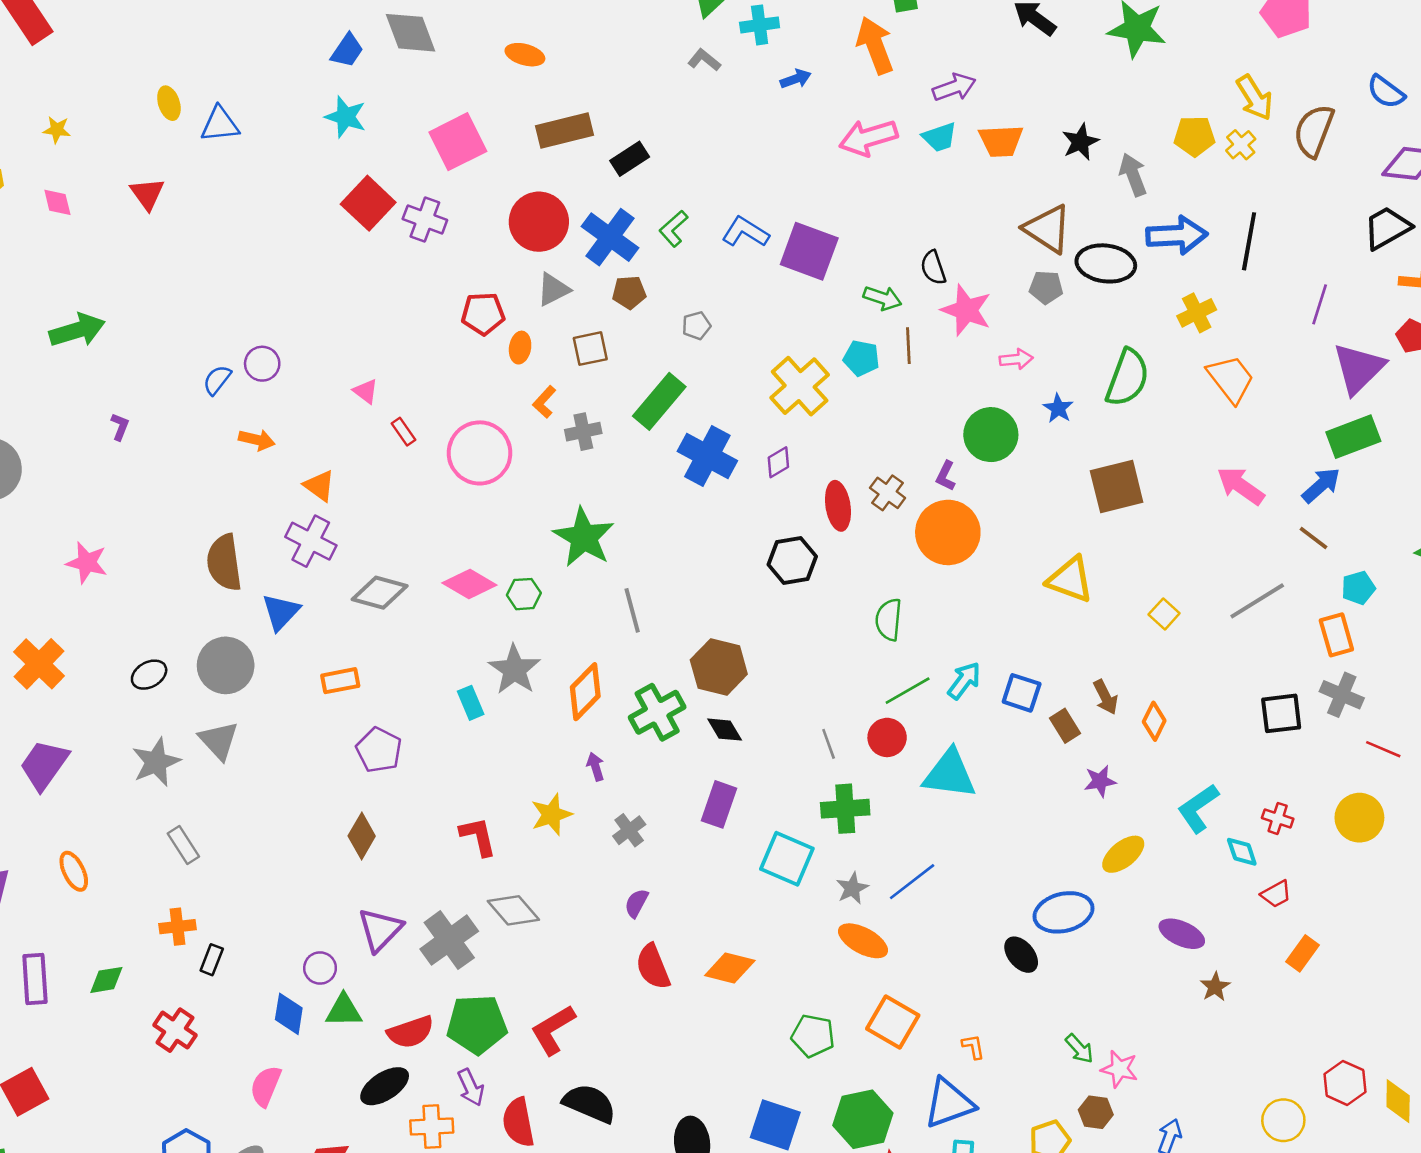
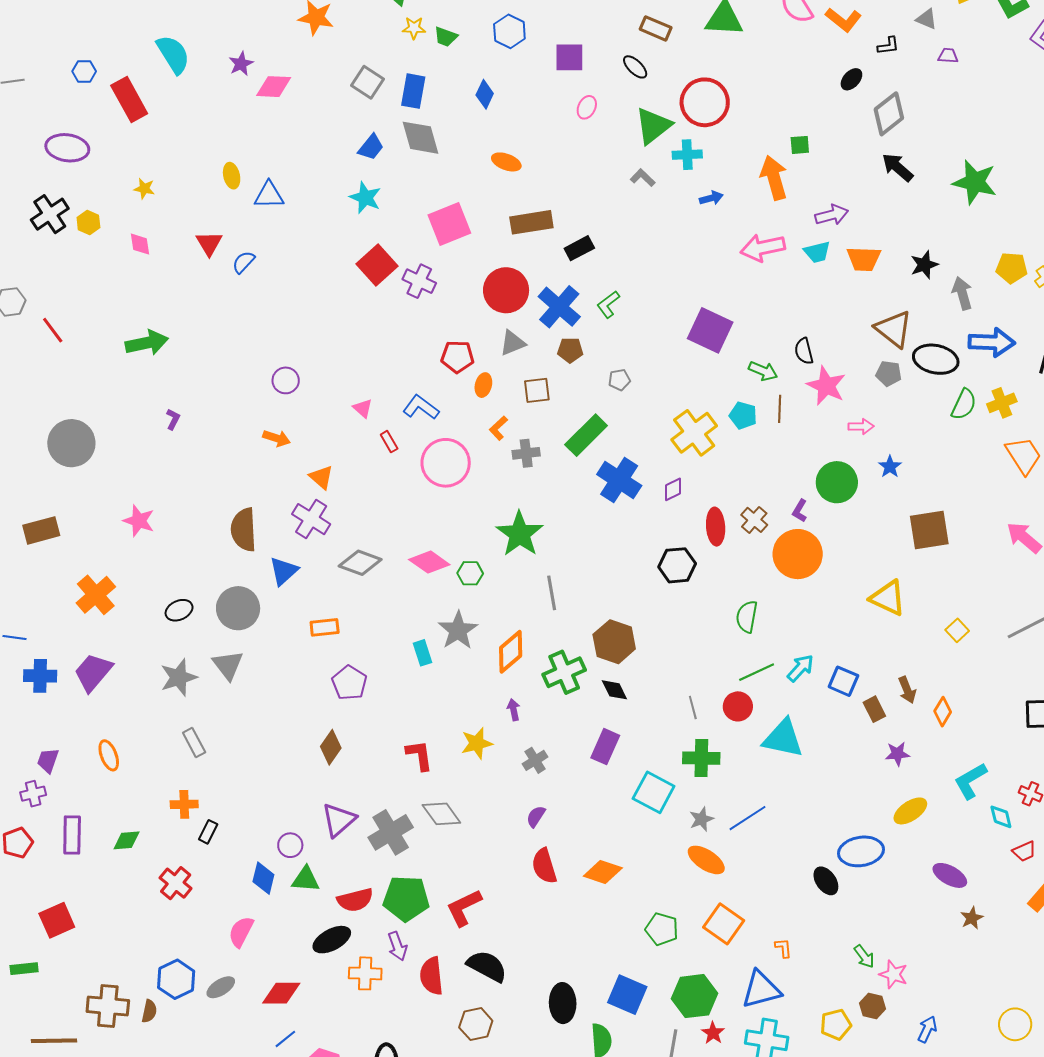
blue L-shape: (745, 232) -> (421, 407), moved
green semicircle: (1127, 378) -> (964, 404), moved, size x0.7
blue semicircle: (217, 380) -> (243, 262), moved

